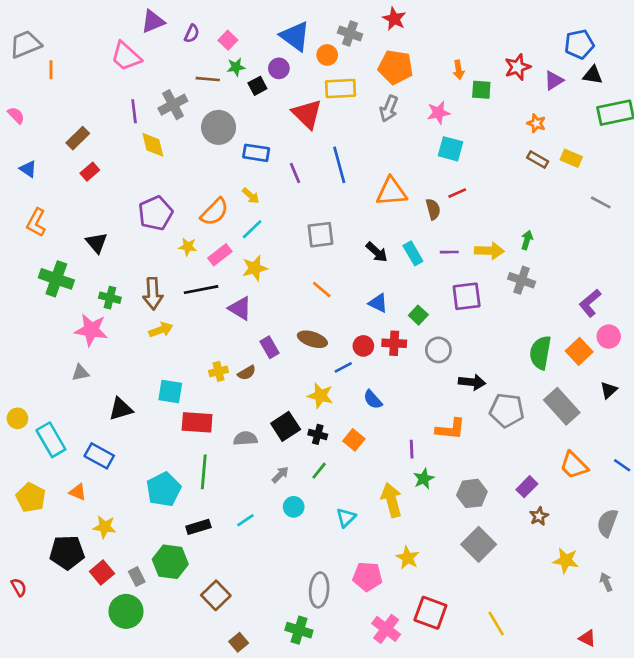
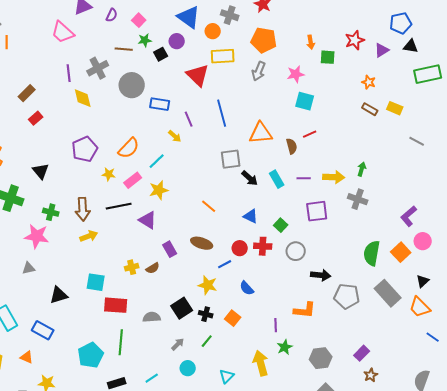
yellow arrow: (251, 196) -> (175, 136), moved
gray square: (320, 235) -> (231, 159), moved
orange trapezoid: (574, 465) -> (420, 307), moved

